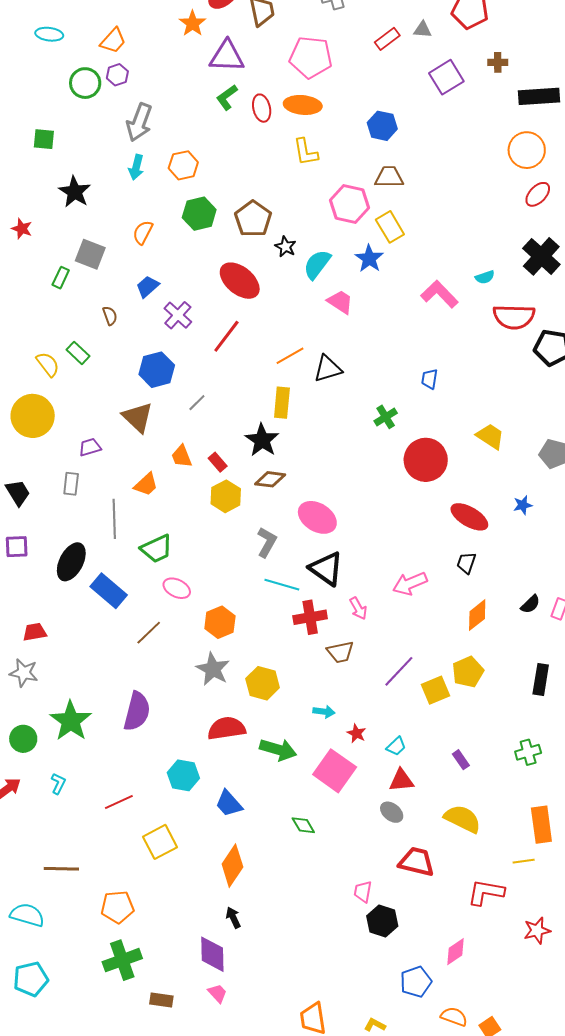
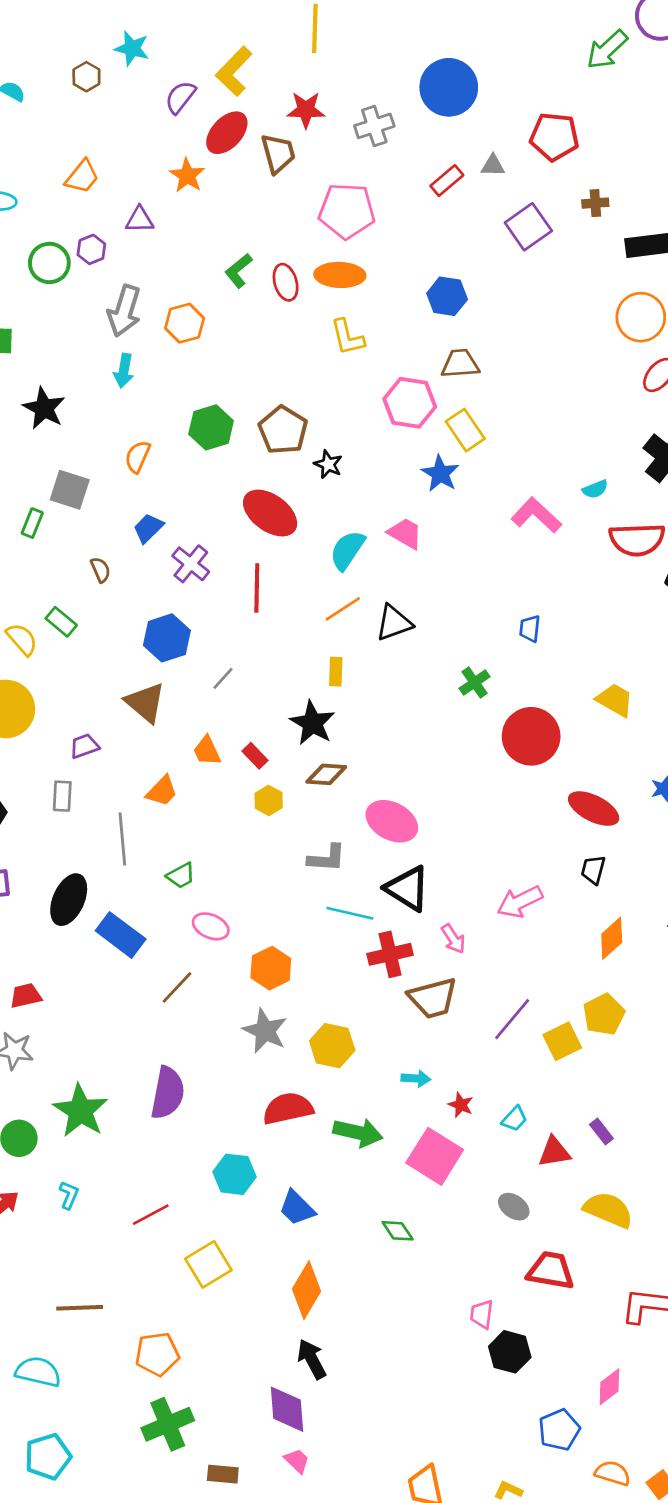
orange trapezoid: (113, 41) -> (82, 177), moved
purple triangle: (227, 56) -> (140, 220), moved, size x0.6
orange hexagon: (183, 165) -> (185, 323), moved
cyan semicircle: (317, 264) -> (347, 550), moved
red line: (226, 336) -> (257, 588), turned -33
yellow rectangle: (282, 403) -> (336, 672), size x0.7
yellow hexagon: (226, 496) -> (269, 800), size x0.7
gray L-shape: (267, 542) -> (327, 858), turned 68
green trapezoid: (157, 549) -> (181, 876), size x0.7
brown trapezoid: (340, 652) -> (433, 998), size x1.4
red triangle: (401, 780) -> (554, 1152), moved
black arrow: (233, 918) -> (312, 1359), size x1.4

